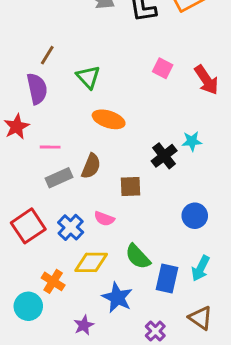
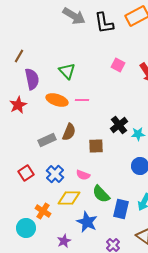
brown line: (47, 55) -> (19, 56), moved
orange ellipse: (109, 119) -> (57, 100), moved
cyan star: (192, 141) -> (138, 134), moved
pink line: (50, 147) -> (82, 100), moved
pink semicircle: (104, 219) -> (83, 175), moved
red square: (28, 226) -> (26, 173), size x0.7

